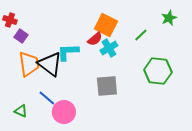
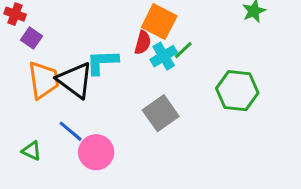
green line: (141, 35) -> (183, 50), moved
red semicircle: (95, 39) -> (143, 43), turned -35
gray square: (107, 86) -> (161, 113), turned -30

